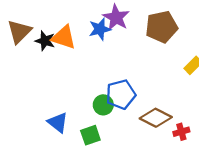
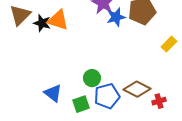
blue star: (100, 29) -> (116, 17), moved
blue pentagon: (121, 94) -> (107, 96), moved

